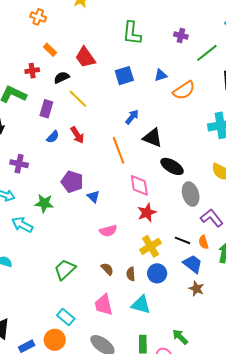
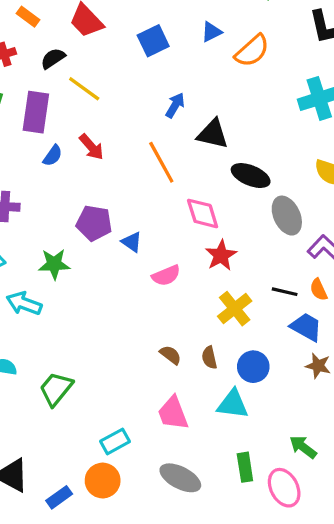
purple rectangle: (46, 109) -> (36, 112), size x1.4
pink semicircle: (108, 231) -> (166, 276), moved
green trapezoid: (65, 269) -> (56, 389), moved
blue circle: (157, 273) -> (253, 367), moved
cyan rectangle: (66, 317) -> (115, 441), turned -60

